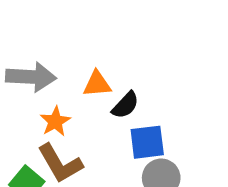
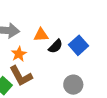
blue square: (147, 142) -> (78, 45), moved, turned -36

